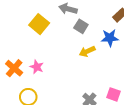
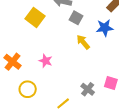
yellow arrow: (87, 51) -> (83, 42), turned 77
pink star: (37, 67) -> (46, 61), moved

